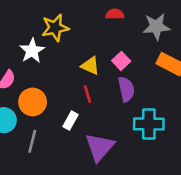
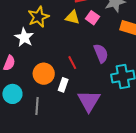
pink square: (121, 61) -> (92, 18), moved
yellow triangle: (90, 66) -> (72, 17), moved
orange circle: (33, 102) -> (44, 74), moved

